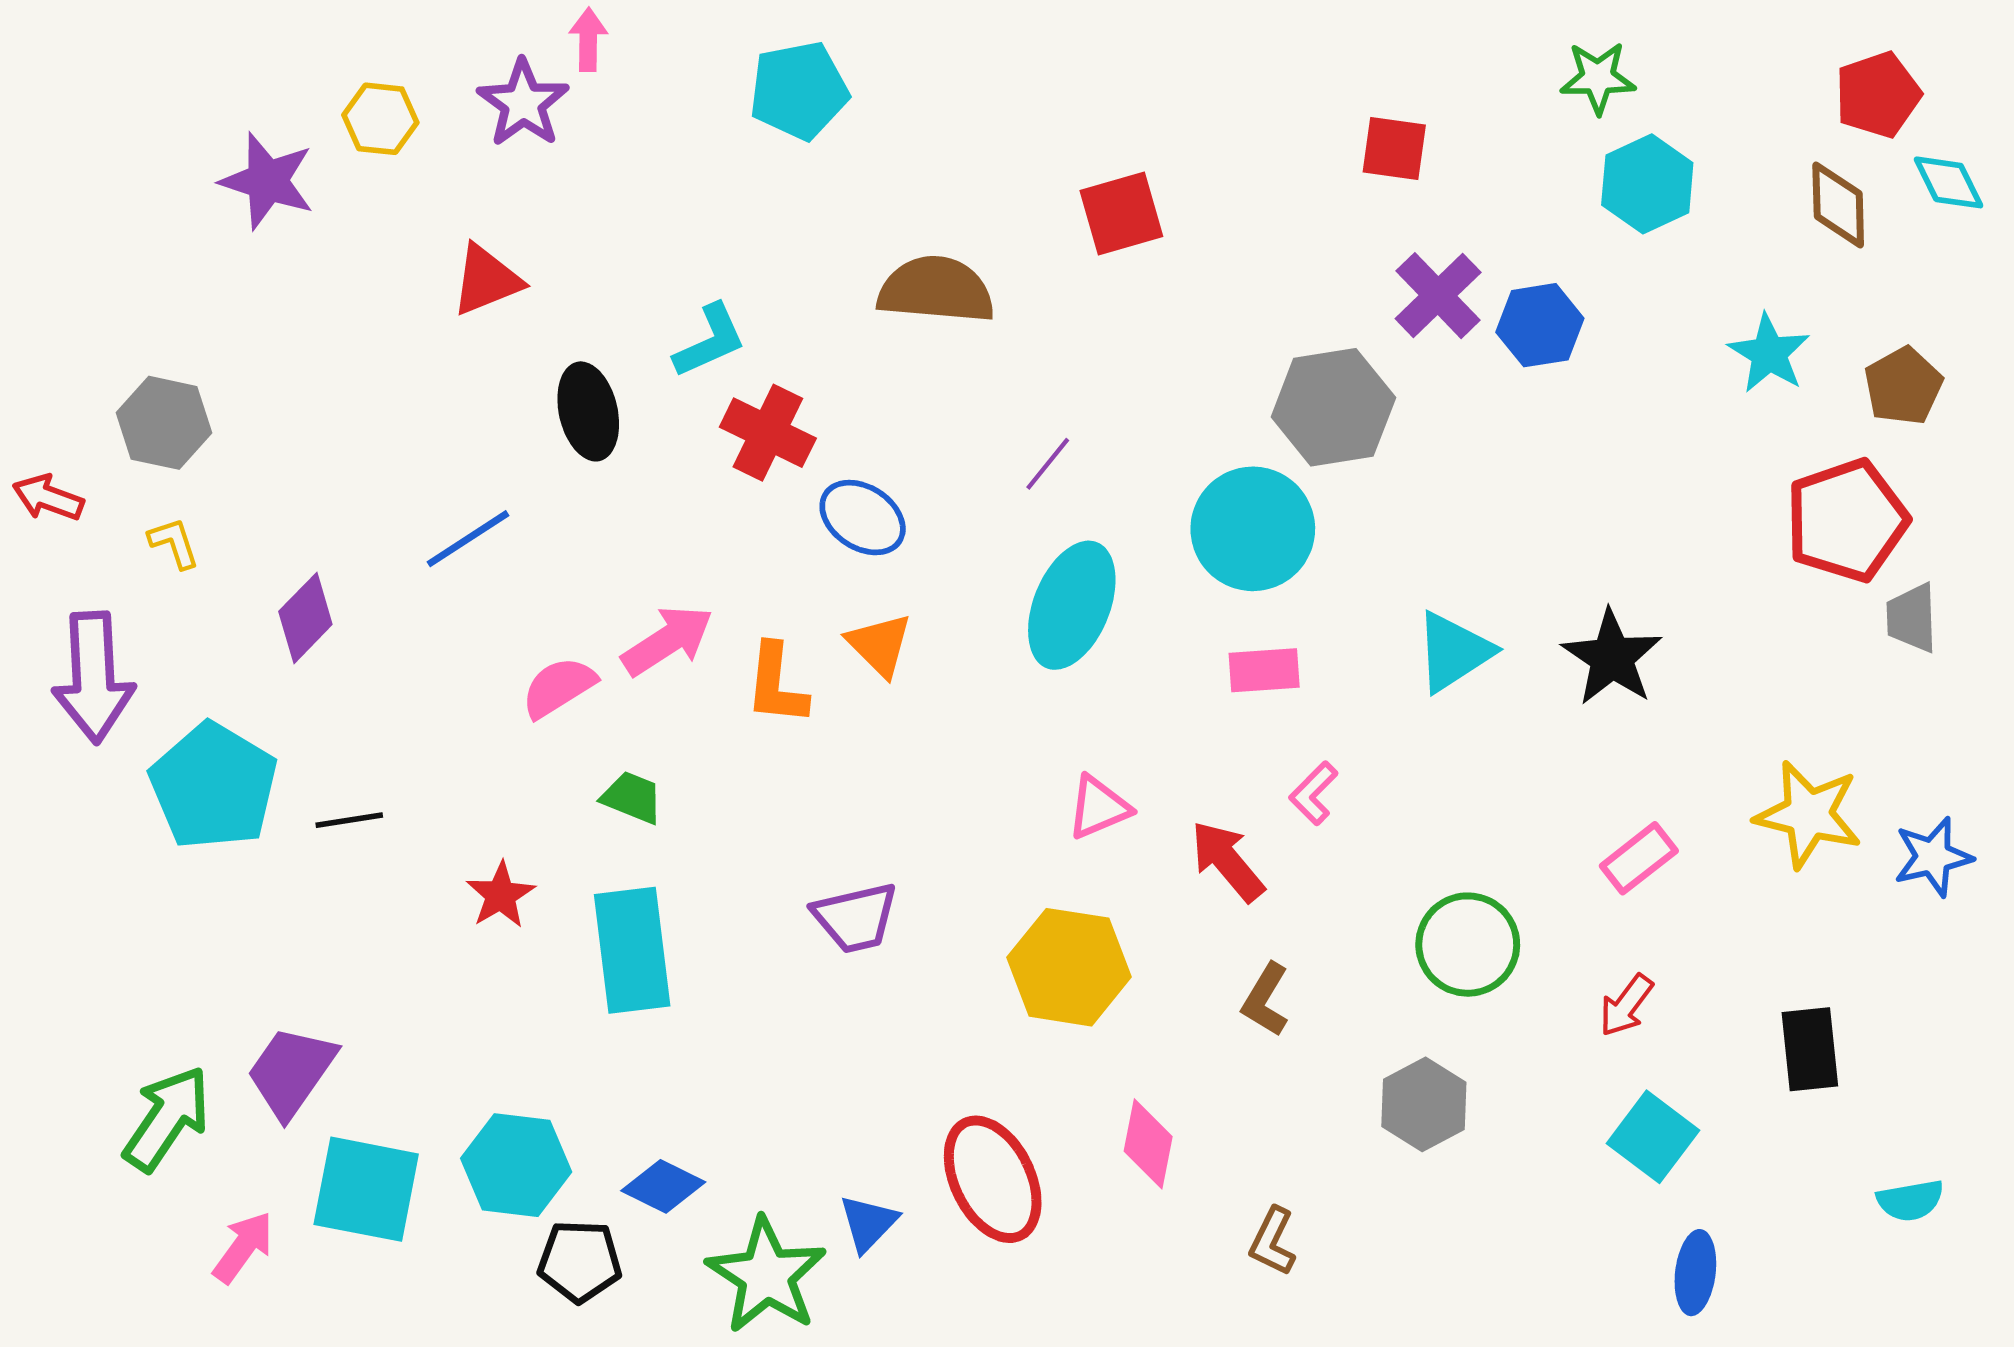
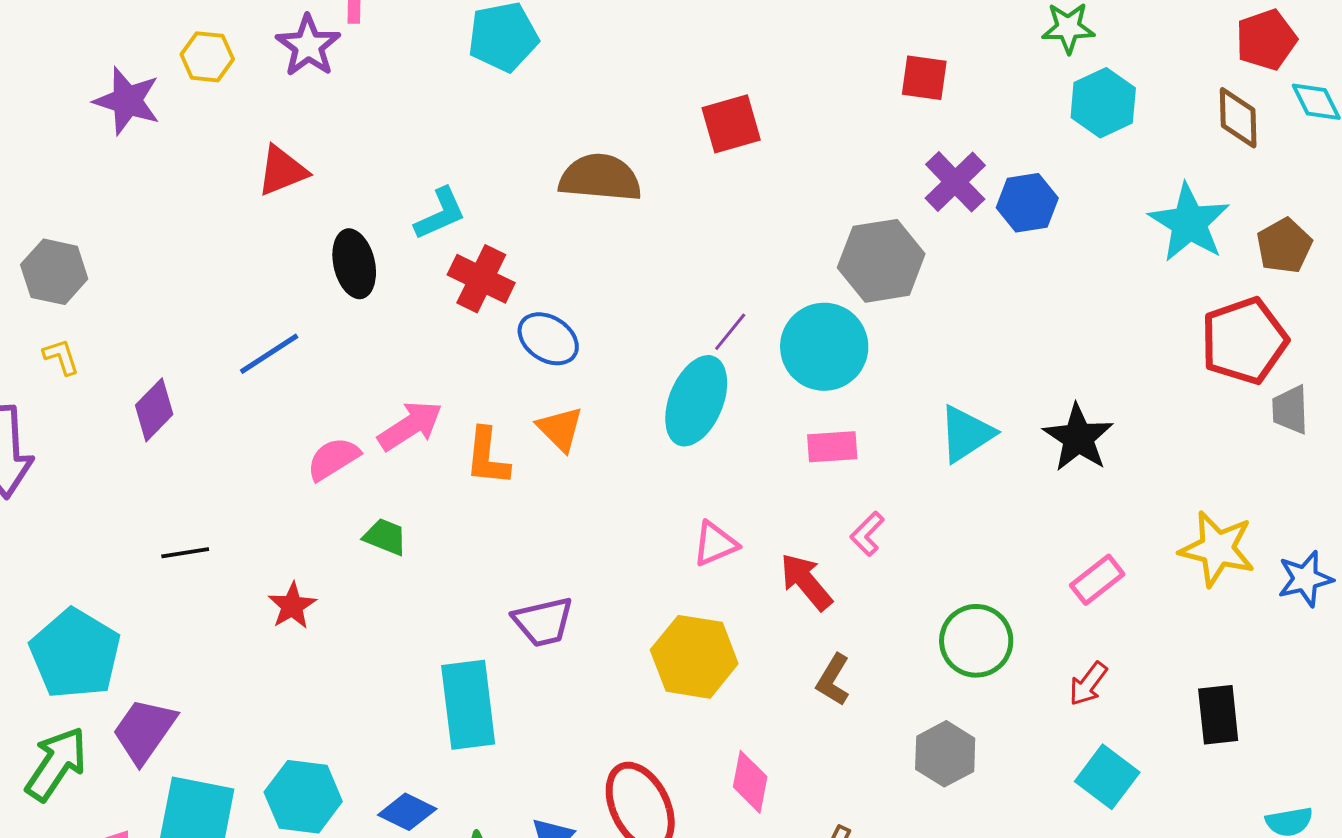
cyan star: (1769, 353) -> (1189, 223), size x1.4
purple line: (1048, 464) -> (730, 332), moved
cyan pentagon: (214, 786) -> (75, 654), moved
cyan rectangle: (632, 950) -> (468, 705), moved

